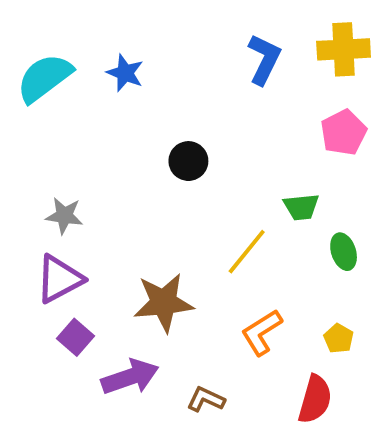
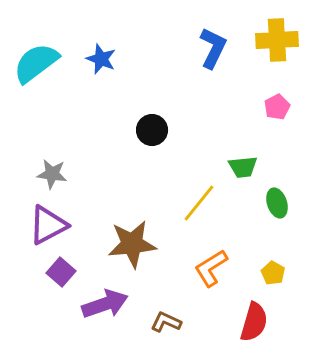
pink pentagon: (344, 133) -> (277, 107), size x0.7

